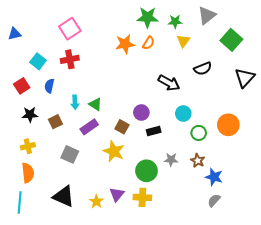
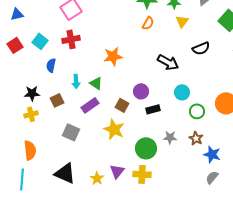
orange star: (125, 44) -> (113, 56), moved
red square: (22, 86) -> (15, 45), moved
yellow cross: (28, 146) -> (31, 114), moved

